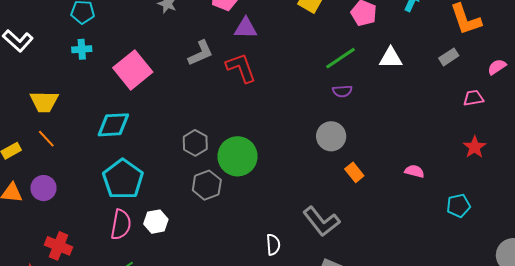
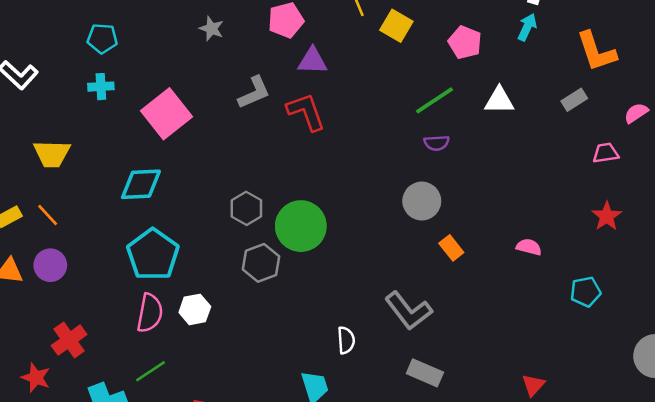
orange line: (46, 139) -> (48, 215), moved
red cross: (59, 246) -> (69, 340), turned 32

